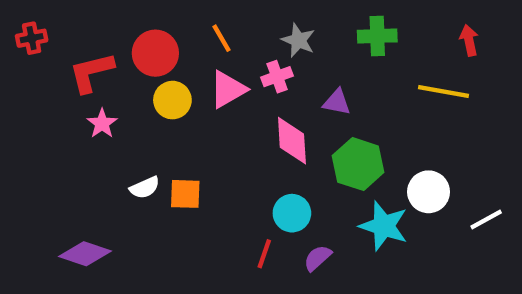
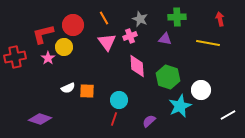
red cross: (32, 38) -> (15, 57), moved, size x1.5
pink triangle: (228, 89) -> (107, 42), turned -36
yellow circle: (172, 100) -> (64, 47), moved
purple triangle: (337, 102) -> (165, 39), moved
cyan circle: (292, 213) -> (119, 100), moved
white line: (486, 220) -> (228, 115), moved
cyan star: (384, 226) -> (180, 106), turned 30
red line: (264, 254) -> (114, 119), moved

